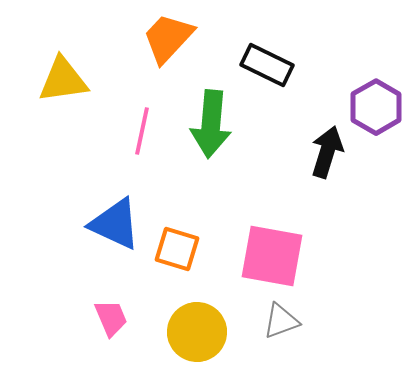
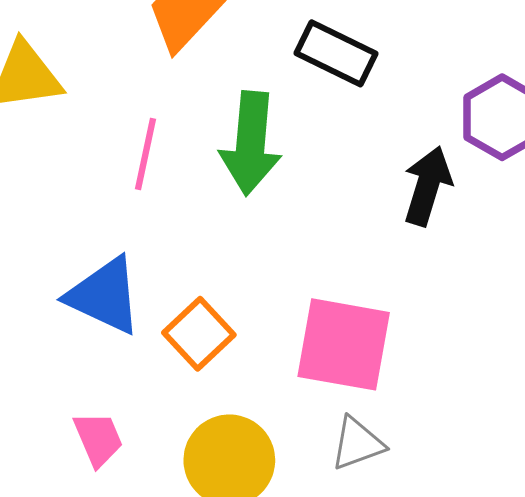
orange square: (177, 249) -> (199, 334), turned 30

